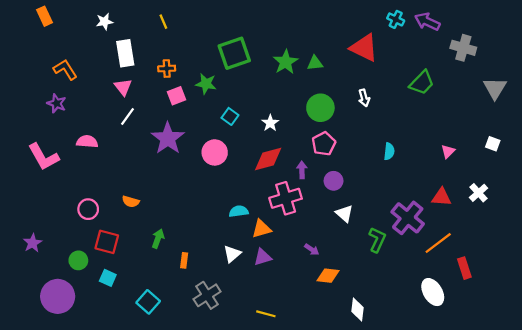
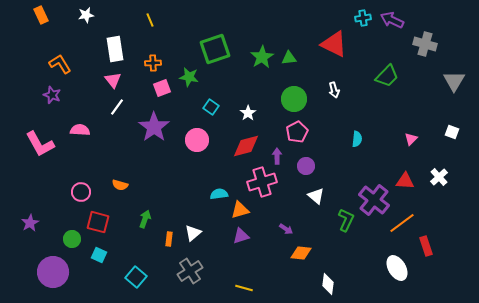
cyan cross: (396, 19) -> (363, 18), turned -35
white star: (105, 22) -> (86, 15), moved
white triangle: (232, 254) -> (193, 233), moved

